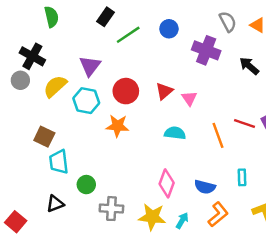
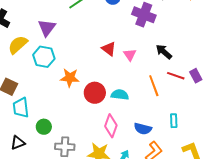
black arrow: (249, 66) -> (164, 52), moved
red circle: (126, 91) -> (95, 93), moved
red triangle: (164, 91) -> (109, 49), turned -42
cyan semicircle: (175, 133) -> (120, 95), moved

